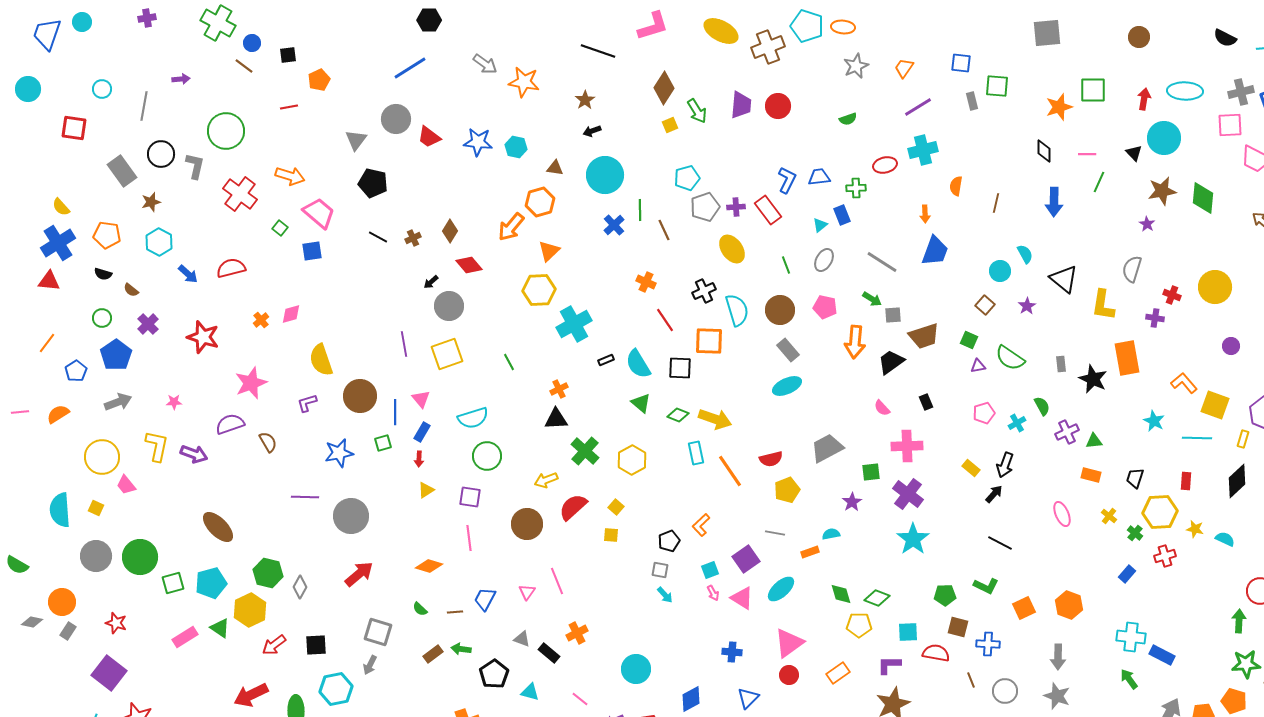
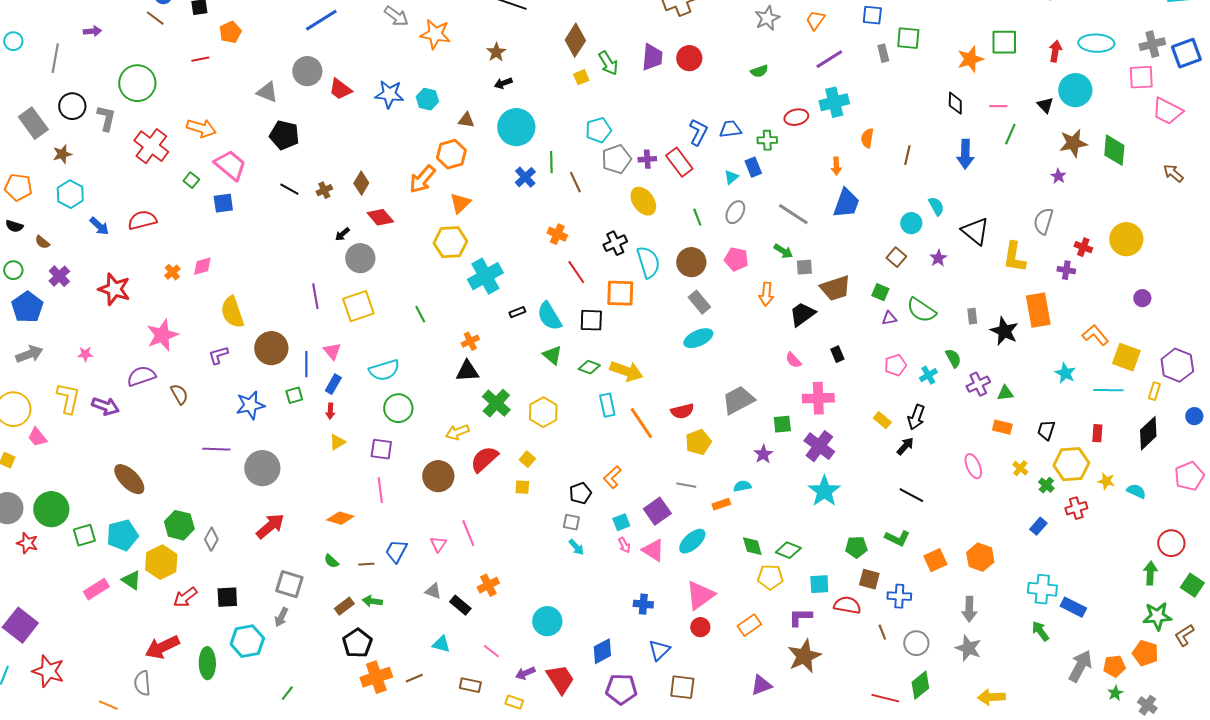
gray triangle: (356, 140) -> (267, 92), turned -45
orange arrow: (855, 342) -> (766, 294), size x0.7
red star: (116, 623) -> (27, 543), moved
black pentagon: (494, 674) -> (357, 643), moved

